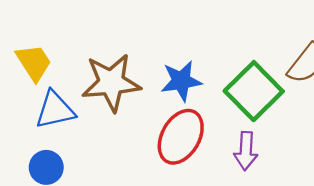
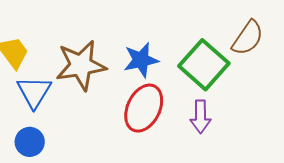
blue triangle: (55, 110) -> (34, 92), turned -42

